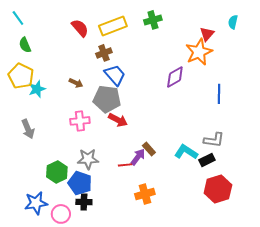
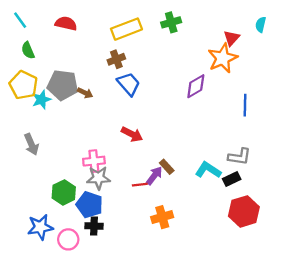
red semicircle: (80, 28) -> (66, 23), moved, turned -36
gray pentagon: (107, 99) -> (63, 85), moved
pink cross: (80, 121) -> (94, 161), moved

